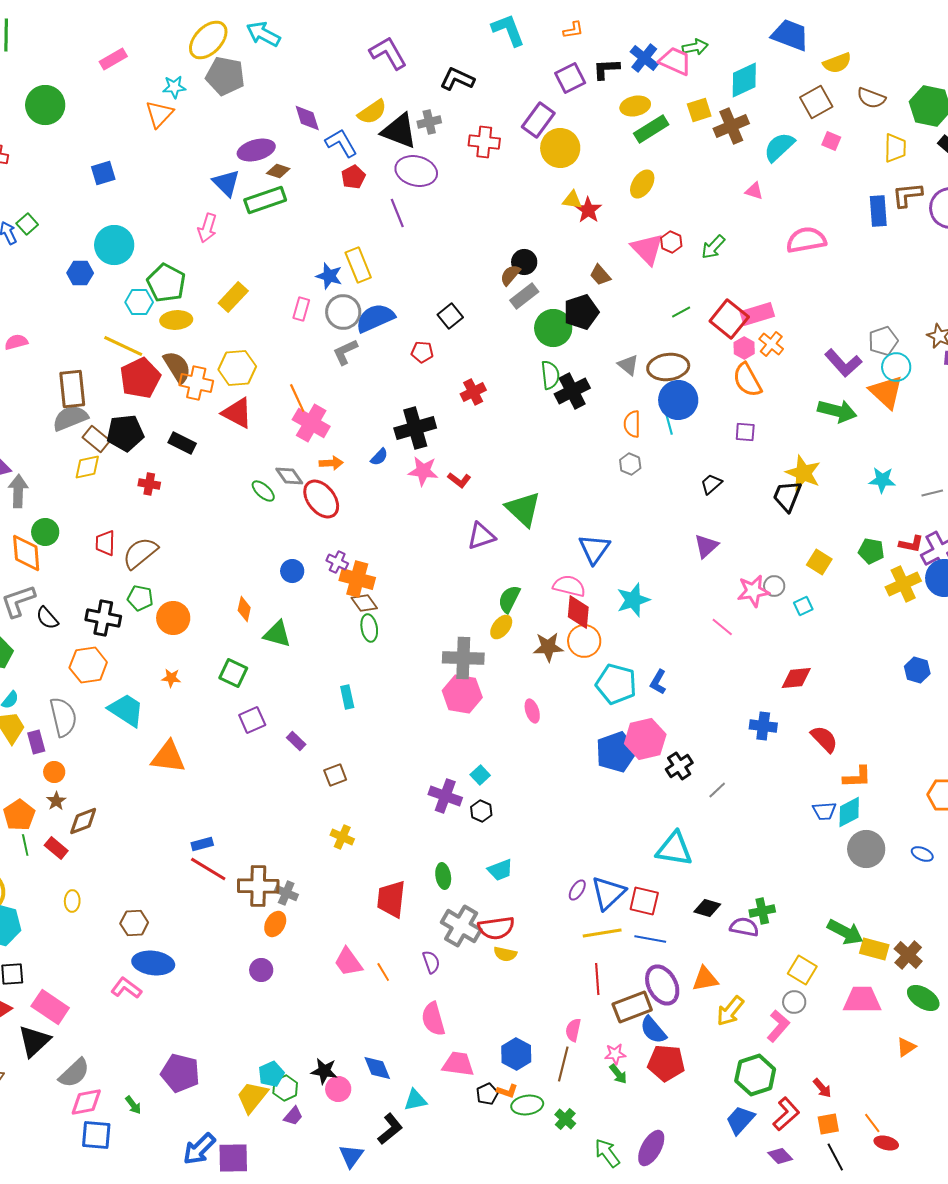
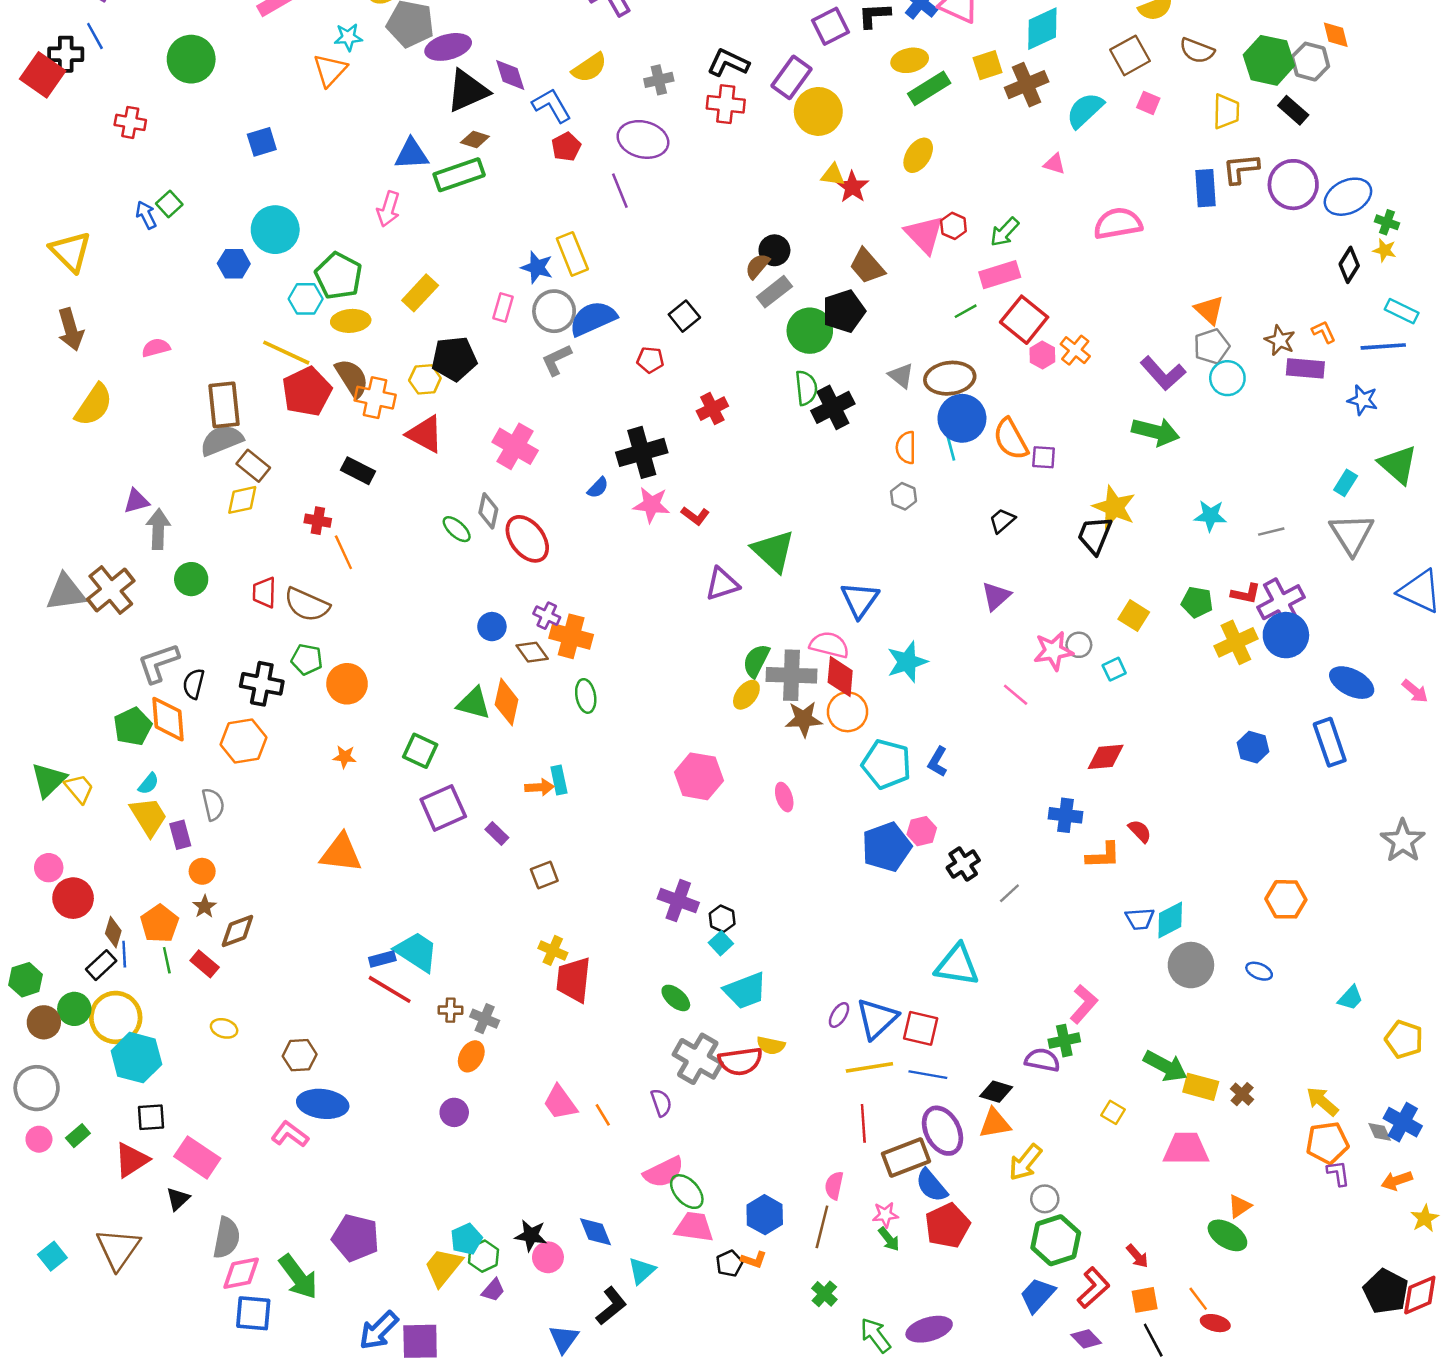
black L-shape: (457, 79) -> (728, 63), moved
black triangle: (399, 131) -> (468, 91), moved, turned -45
purple ellipse: (256, 150) -> (448, 47), moved
blue triangle: (226, 183) -> (412, 154), turned -48
brown trapezoid: (600, 275) -> (867, 266), size x1.4
pink rectangle: (757, 314) -> (1000, 275), moved
yellow hexagon: (237, 368) -> (425, 379), size x0.7
orange semicircle: (747, 380) -> (1011, 439), moved
orange triangle: (886, 392) -> (1209, 310), moved, size x0.7
orange line: (297, 398) -> (343, 552), moved
black pentagon: (125, 433) -> (454, 359), moved
orange arrow: (331, 463) -> (539, 787), moved
gray diamond: (289, 476) -> (488, 511), turned 48
orange diamond: (26, 553) -> (168, 719), moved
brown semicircle: (140, 553) -> (307, 605), turned -117
brown diamond: (364, 603) -> (532, 652), moved
orange diamond: (244, 609) -> (507, 702), moved, size x1.5
black semicircle: (47, 618) -> (194, 684), turned 55
gray cross: (463, 658) -> (792, 675), moved
cyan trapezoid: (126, 710) -> (416, 952), moved
gray semicircle: (63, 717) -> (213, 804), size x0.7
purple square: (252, 720) -> (443, 808), size x1.4
pink hexagon: (645, 739) -> (922, 831), size x0.6
red semicircle: (824, 739) -> (1140, 831), size x0.7
cyan square: (480, 775) -> (721, 943), moved
orange L-shape: (857, 777) -> (1103, 855), moved
cyan trapezoid: (500, 870) -> (745, 991), size x1.4
green ellipse: (443, 876) -> (676, 998), turned -40
brown cross: (258, 886) -> (451, 1010), size x0.5
red trapezoid: (391, 899) -> (574, 980), moved
yellow ellipse: (72, 901) -> (224, 1028), turned -75
black diamond: (707, 908) -> (996, 1092), moved
yellow semicircle: (505, 954) -> (771, 1045), moved
brown cross: (908, 955) -> (1242, 1094), size x0.7
yellow square: (802, 970) -> (1113, 1112), size x0.7
green ellipse: (923, 998) -> (1227, 1235), moved
gray circle: (794, 1002) -> (1045, 1199), moved
pink semicircle: (433, 1019) -> (664, 1172), turned -100
pink L-shape: (778, 1026) -> (1084, 1004), moved
black triangle: (34, 1041) -> (178, 1199), size x0.6
red pentagon: (666, 1063) -> (947, 1226), turned -30
gray semicircle: (74, 1073) -> (226, 1238), turned -36
cyan triangle: (415, 1100) -> (642, 1271), turned -30
green arrow: (133, 1105) -> (298, 1277), size x2.0
green ellipse: (527, 1105) -> (687, 1192), moved, turned 56
purple ellipse: (651, 1148) -> (929, 1329), turned 45

